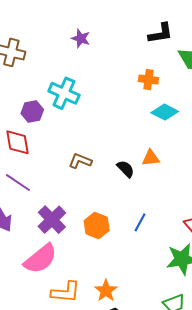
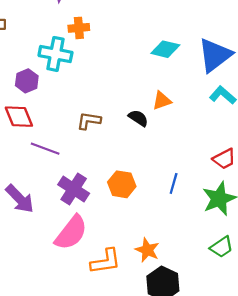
orange cross: (148, 80) -> (79, 28), moved
purple line: (18, 183) -> (45, 149), moved
blue line: (140, 222) -> (174, 183), moved

